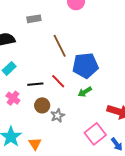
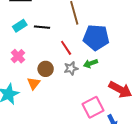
black line: (35, 84) -> (42, 27), moved
gray star: (58, 116) -> (71, 68), moved
orange triangle: (35, 144) -> (34, 83), moved

